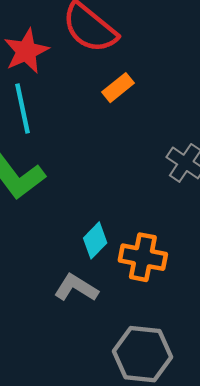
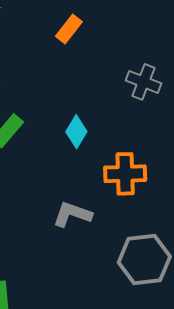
cyan diamond: (95, 240) -> (76, 132), moved

